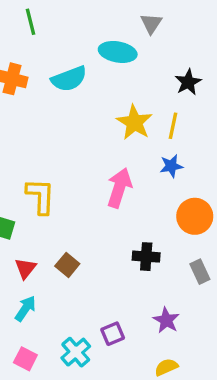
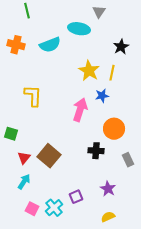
blue star: (171, 166) -> (102, 96), moved
yellow L-shape: (41, 196) -> (33, 96), moved
orange circle: (195, 216) -> (114, 129), moved
brown square: (67, 265) -> (49, 156), size x1.6
pink square: (25, 359) -> (32, 209), moved

